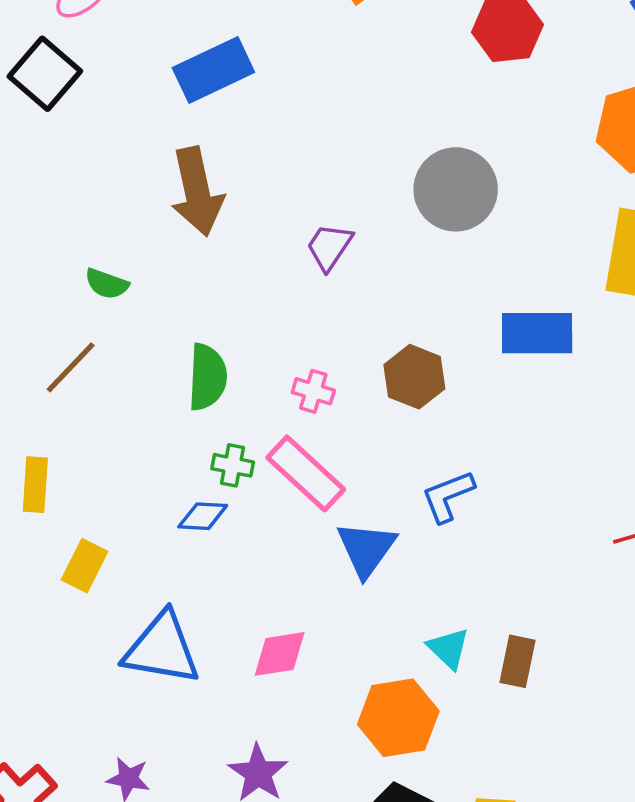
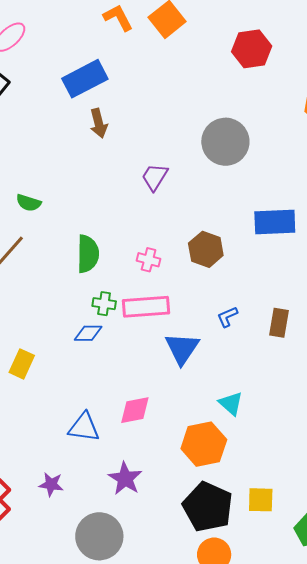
brown arrow: (197, 192) -> (99, 123), moved, size x0.6
pink rectangle: (306, 473) -> (146, 307), turned -45
blue L-shape: (448, 496) -> (227, 317), size x0.7
blue triangle: (162, 649) -> (84, 427), moved, size x0.7
brown rectangle: (517, 661) -> (279, 323), moved

